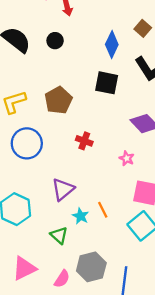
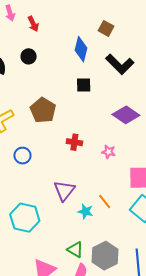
black square: (107, 83) -> (84, 85), size x0.7
blue circle: (27, 143) -> (22, 156), size x0.6
pink star: (127, 158) -> (109, 152), moved
green triangle: (59, 235) -> (75, 250), moved

